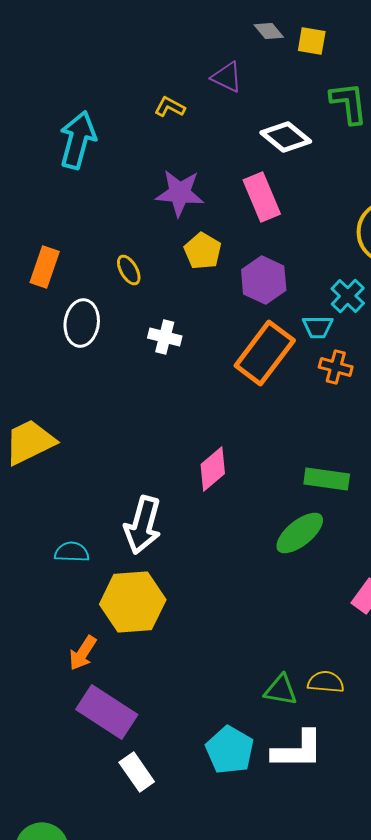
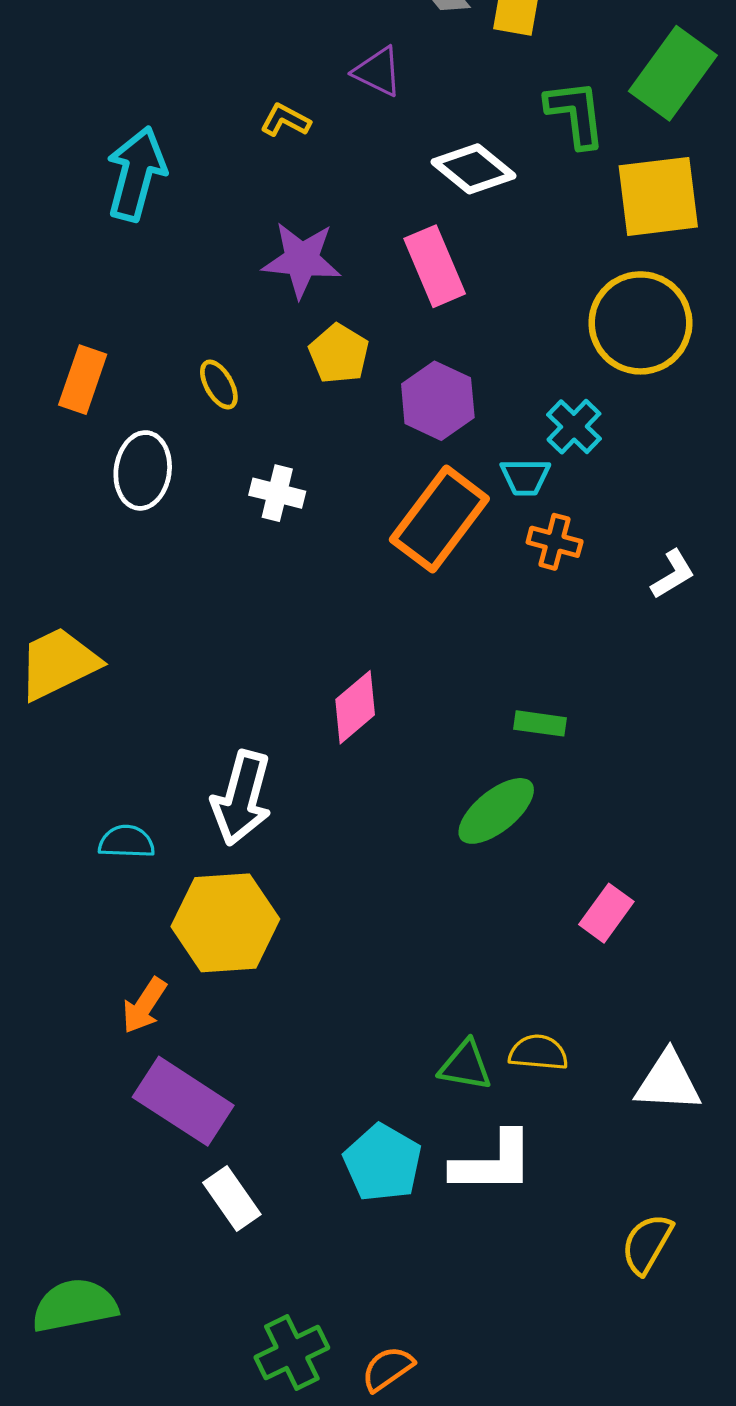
green rectangle: (327, 479) -> (540, 723), size x0.7

